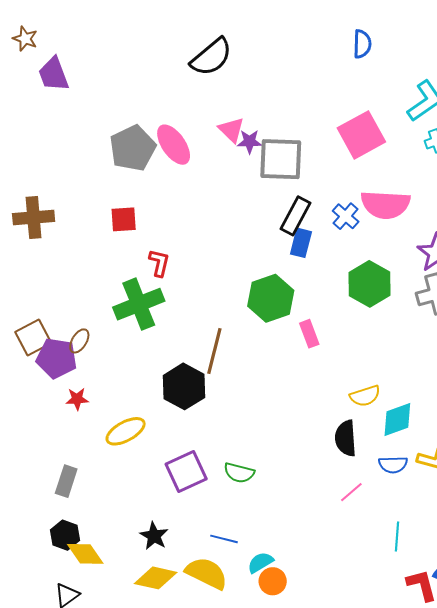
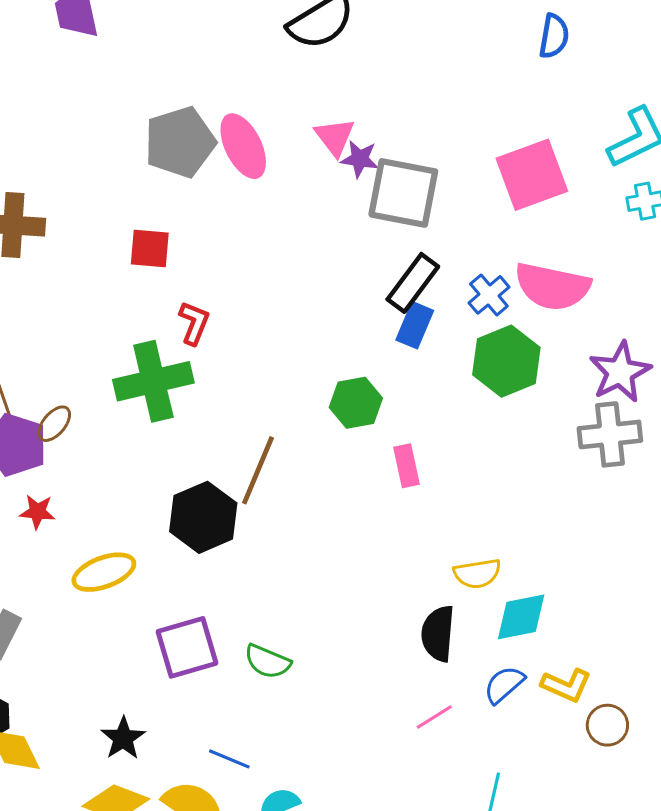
green hexagon: (370, 284) -> (506, 361), moved
green hexagon: (271, 298) -> (356, 403), size x0.7
blue semicircle: (393, 465) -> (504, 685), turned 132

